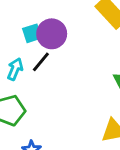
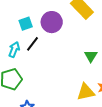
purple circle: (52, 34) -> (52, 22), moved

